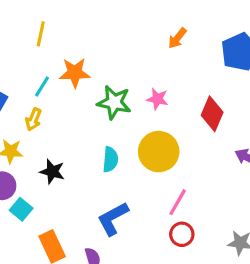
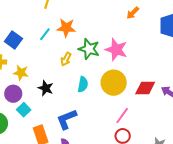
pink star: (157, 99) -> (116, 50), size x1.6
red diamond: (212, 114) -> (145, 88), moved, turned 60
yellow arrow: (33, 119) -> (66, 59), moved
blue L-shape: (113, 219) -> (67, 119), moved

